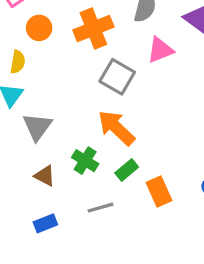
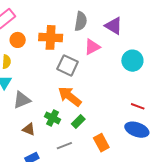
orange cross: (93, 29) -> (51, 37), turned 30
gray triangle: (37, 127) -> (22, 100), turned 36
orange rectangle: (159, 192) -> (101, 143), moved

